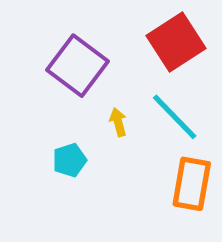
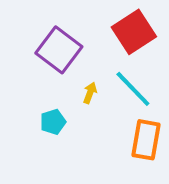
yellow arrow: (118, 122) -> (90, 93), turned 35

